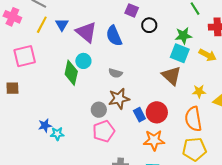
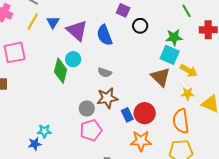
yellow arrow: (208, 55) -> (189, 71), moved
blue star: (45, 126) -> (35, 144), moved

